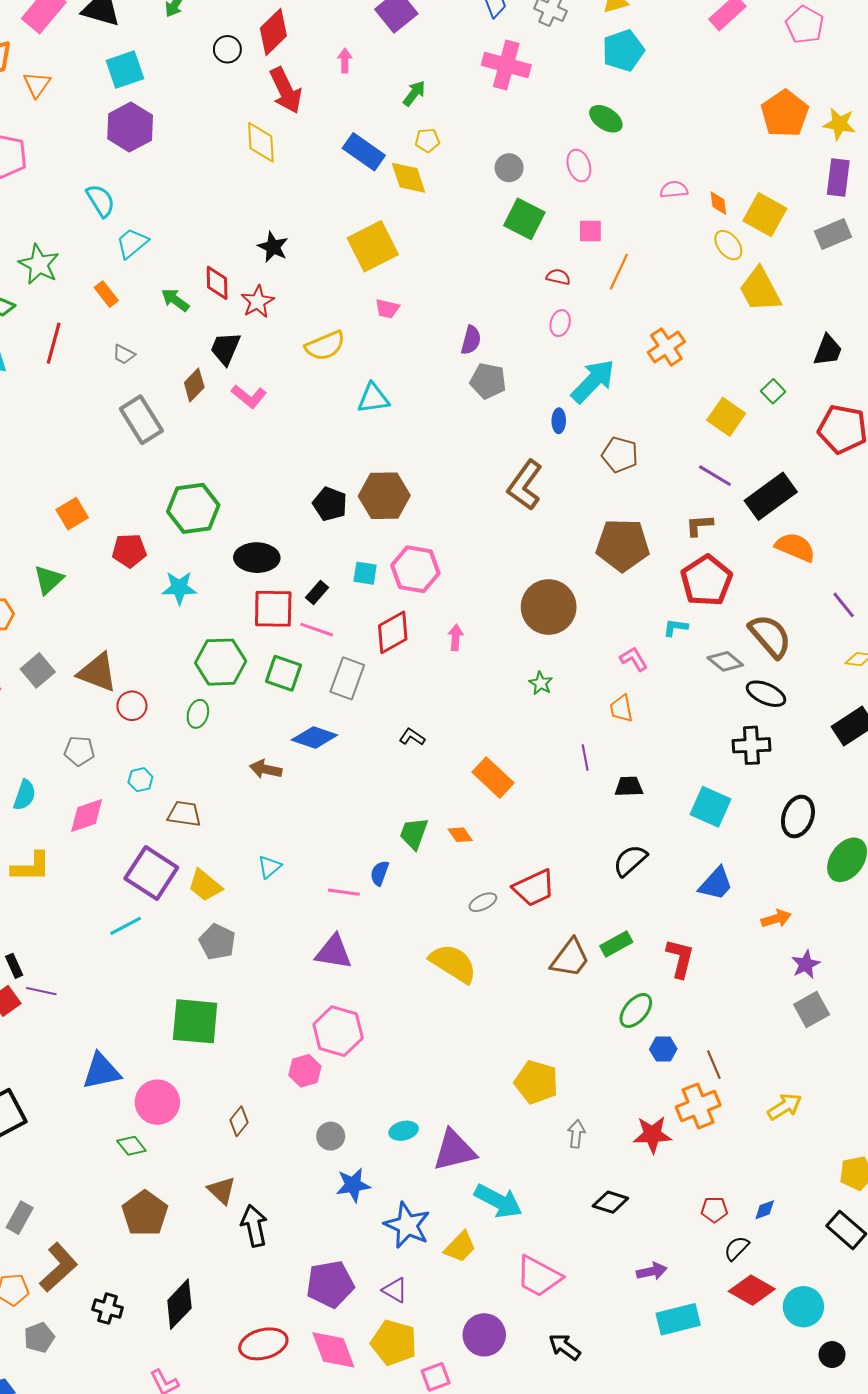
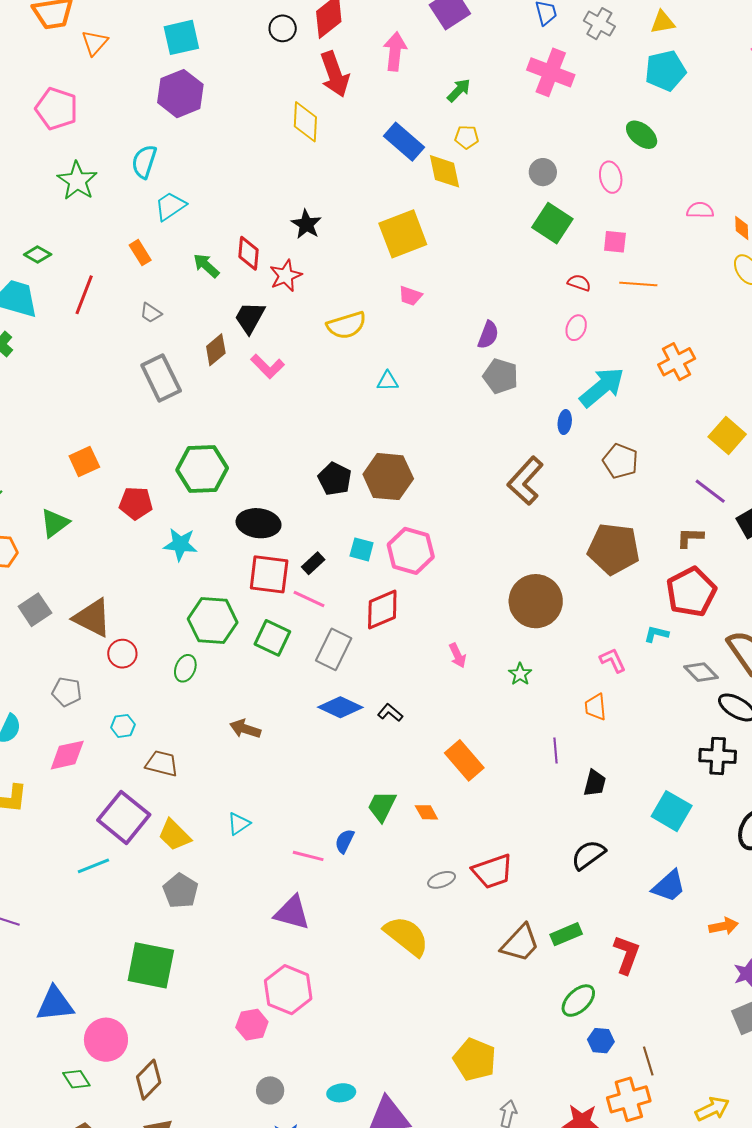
pink arrow: (345, 61) -> (395, 51), size x1.6
cyan semicircle: (101, 201) -> (144, 162), turned -136
green star: (39, 264) -> (77, 181), moved
orange line: (619, 272) -> (638, 284), turned 63
cyan triangle: (373, 398) -> (388, 381), size x0.7
pink arrow: (456, 637) -> (458, 655), moved, turned 145
blue diamond: (314, 738) -> (340, 707), moved
black trapezoid: (629, 787) -> (595, 783), turned 100
brown diamond: (239, 1121) -> (149, 1080), moved, size x1.4

